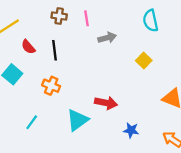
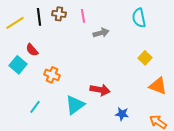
red semicircle: (28, 47) -> (32, 50), moved
black line: (55, 50) -> (39, 17), moved
yellow square: (144, 61) -> (145, 58), moved

